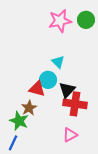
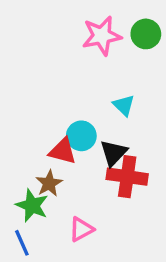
cyan triangle: (58, 62) -> (124, 105), moved
pink triangle: (70, 135) -> (81, 229), moved
blue line: (13, 143) -> (22, 243), turned -49

